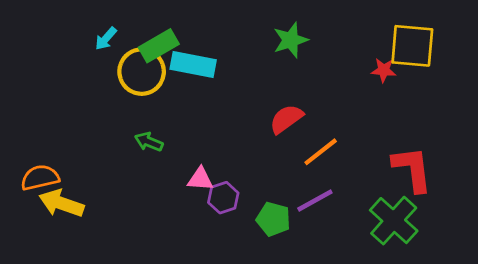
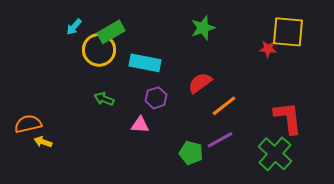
cyan rectangle: (193, 64) -> (145, 63), moved
purple hexagon: (223, 198) -> (156, 98), moved
yellow arrow: (61, 203) -> (43, 142), size x0.6

